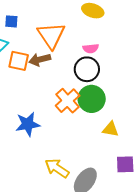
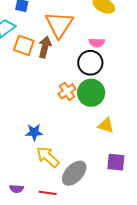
brown arrow: (40, 60) -> (45, 47), turned 110
orange cross: (68, 101) -> (67, 91), size x0.7
blue star: (28, 124) -> (34, 132), moved, size x0.7

